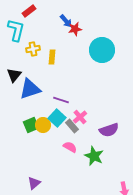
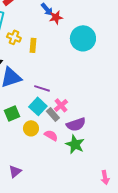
yellow cross: (33, 49) -> (14, 37), turned 32
yellow circle: (43, 125) -> (31, 128), moved
purple semicircle: (109, 130) -> (76, 124), moved

